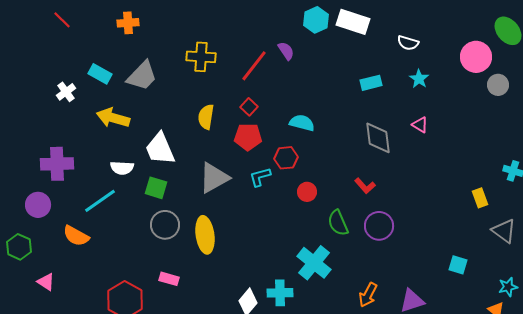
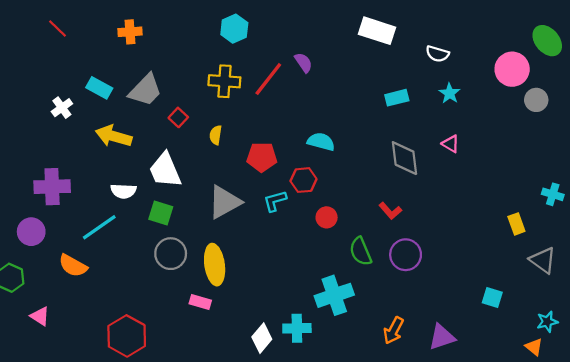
cyan hexagon: (316, 20) -> (234, 29), moved
yellow cross: (201, 57) -> (224, 81), moved
red square: (249, 107) -> (178, 117), moved
yellow semicircle: (206, 117) -> (216, 135), size x0.7
cyan cross: (314, 263) -> (334, 295), turned 32
pink rectangle: (169, 279) -> (200, 302), moved

